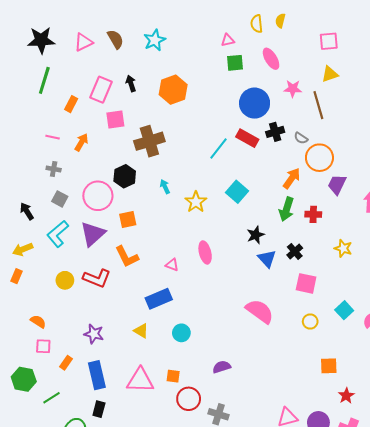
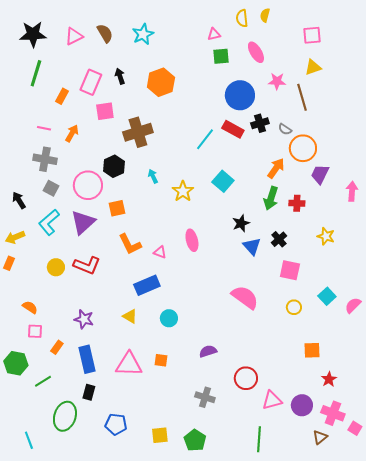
gray cross: (54, 169) -> (45, 159), size x1.6
orange L-shape: (127, 257) -> (130, 244), moved
red circle: (189, 399) -> (246, 378), moved

